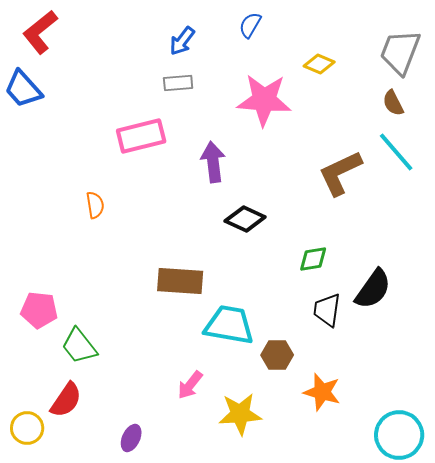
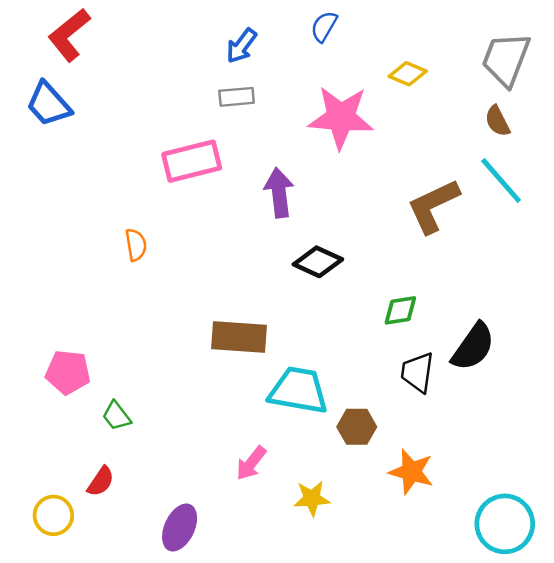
green trapezoid: (79, 346) -> (116, 416), size x0.7
red semicircle: (66, 400) -> (101, 481), size x0.7
yellow star: (240, 414) -> (312, 498), size x0.7
purple ellipse: (131, 438) -> (180, 528), size x1.4

